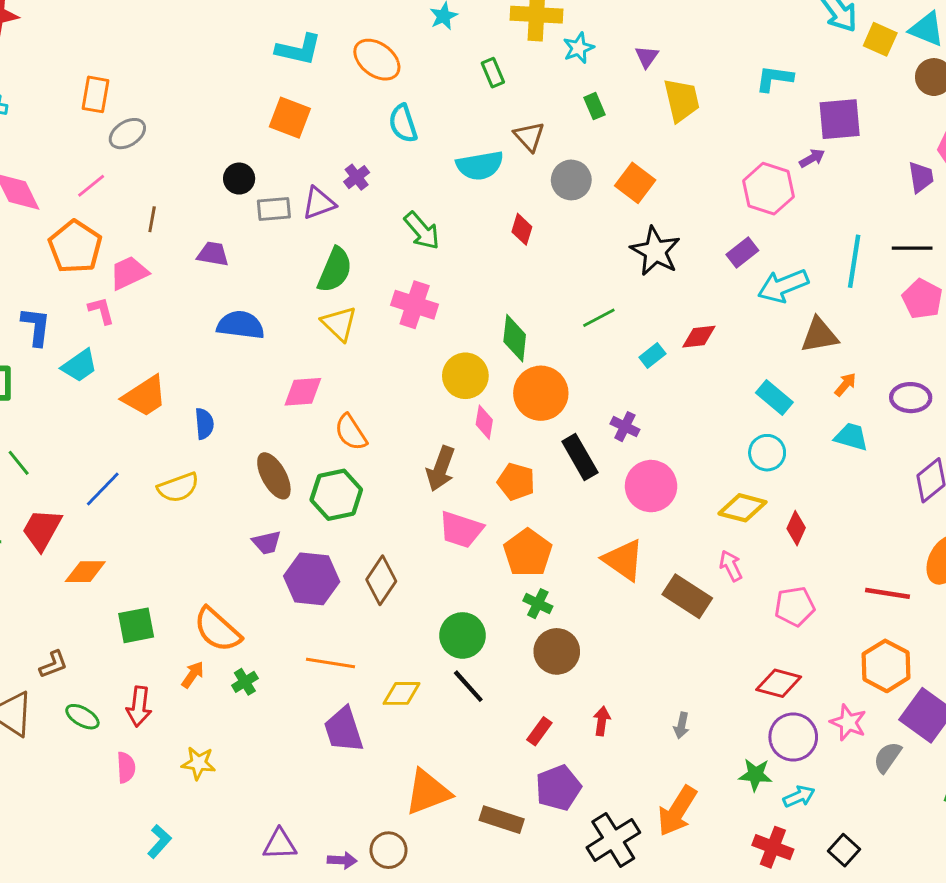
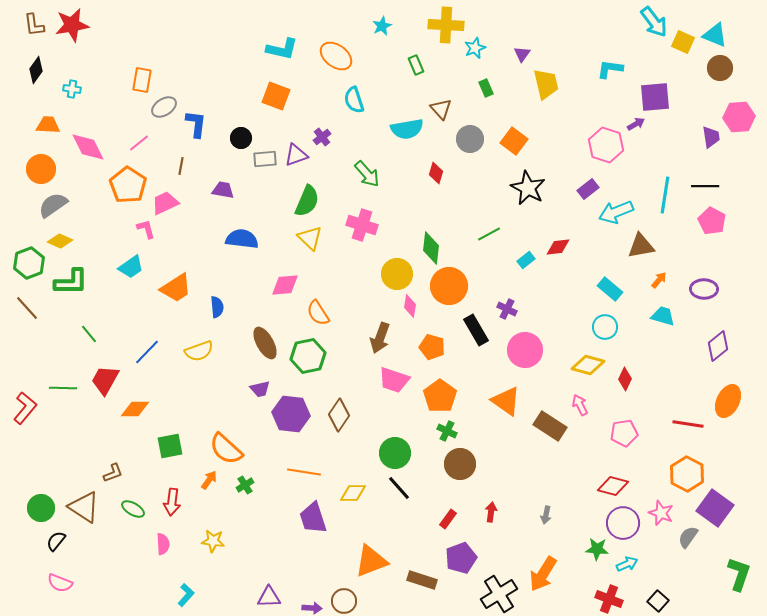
blue L-shape: (36, 326) -> (196, 124), moved

